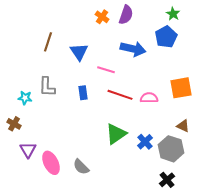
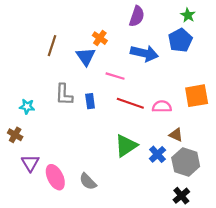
orange cross: (102, 17) -> (100, 38), moved
gray L-shape: (47, 87) -> (64, 95), moved
brown triangle: (183, 126) -> (176, 135), moved

